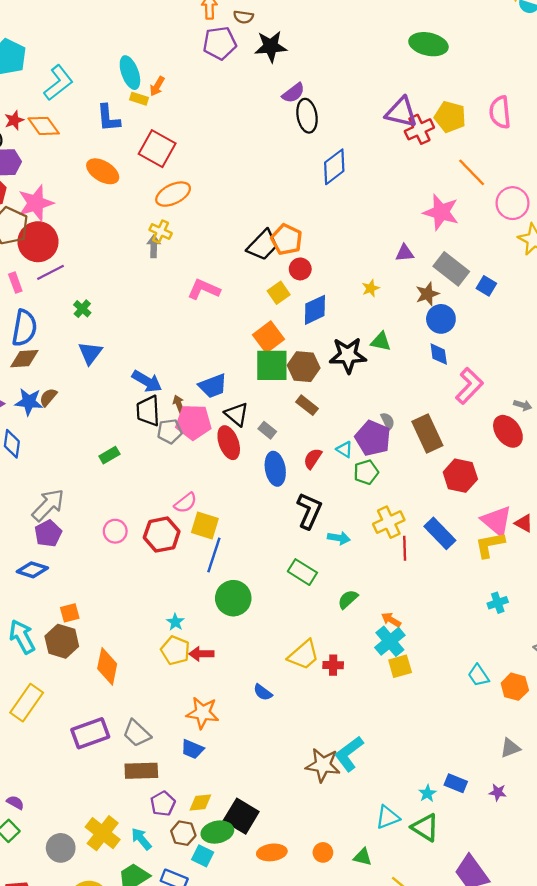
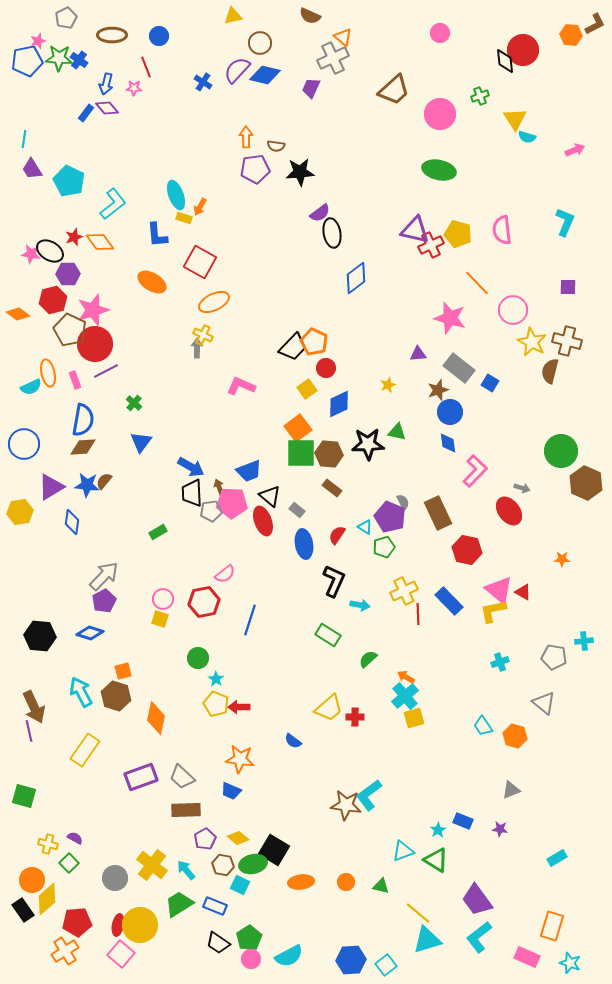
yellow square: (205, 526) -> (160, 619), moved, size x0.7
green circle: (233, 598) -> (198, 658), moved, size x0.7
yellow diamond: (200, 802) -> (238, 838), turned 45

